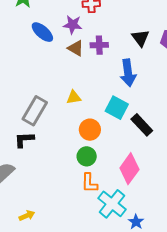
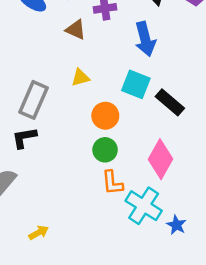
brown triangle: (76, 48) -> (76, 30), moved

